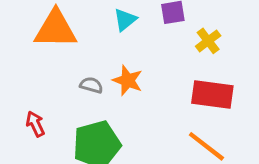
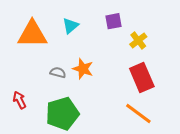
cyan triangle: (125, 20) -> (70, 26), moved
red rectangle: (212, 94) -> (142, 78), turned 60

